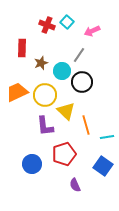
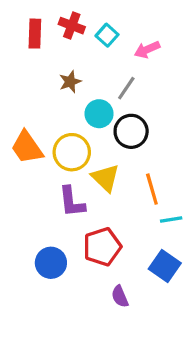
red cross: (47, 25) -> (72, 26), moved
red rectangle: (22, 48) -> (35, 34), moved
brown star: (41, 63) -> (70, 82), moved
orange trapezoid: (17, 92) -> (27, 147), turned -100
orange line: (86, 125) -> (152, 189), moved

